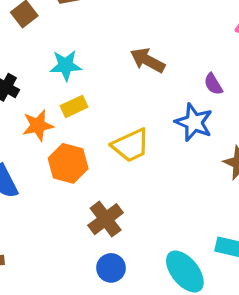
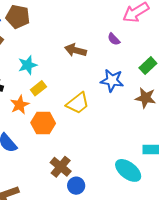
purple semicircle: (213, 84) -> (114, 39), moved
brown cross: (106, 219) -> (61, 167), moved
blue circle: (111, 268) -> (76, 186), moved

